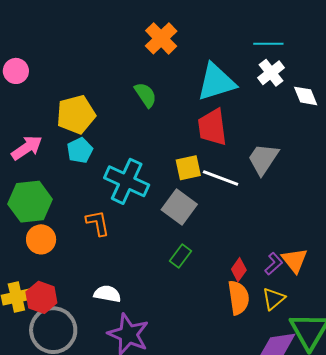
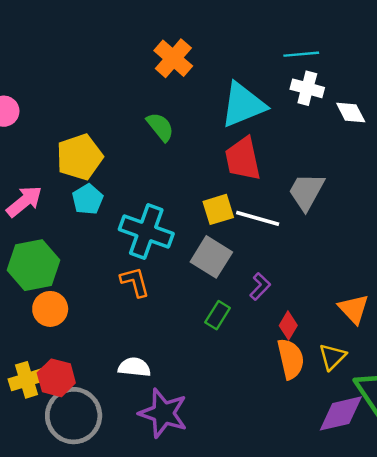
white cross: (271, 73) -> (307, 88), turned -32
orange L-shape: (98, 223) -> (135, 282), moved
purple L-shape: (274, 264) -> (260, 287), moved

